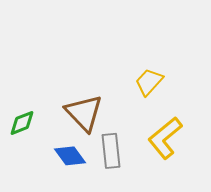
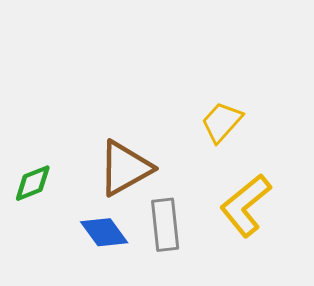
brown triangle: (84, 113) -> (125, 168), turned 45

